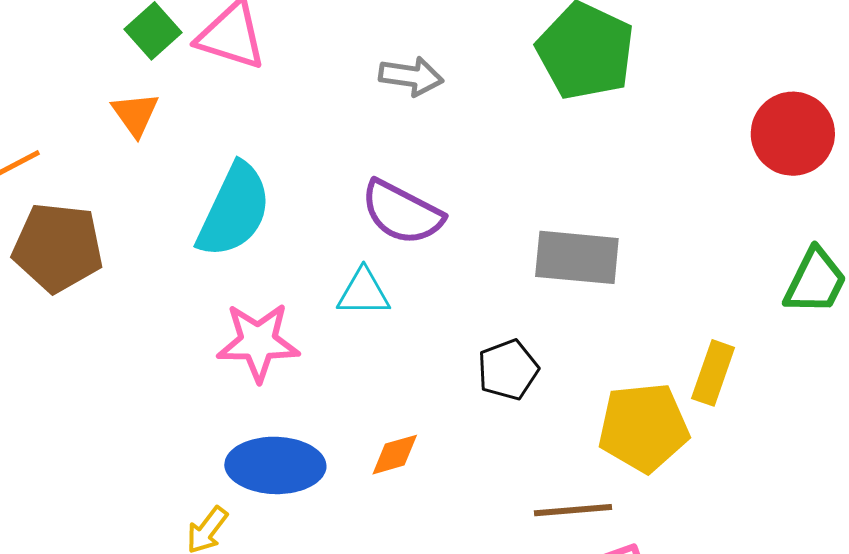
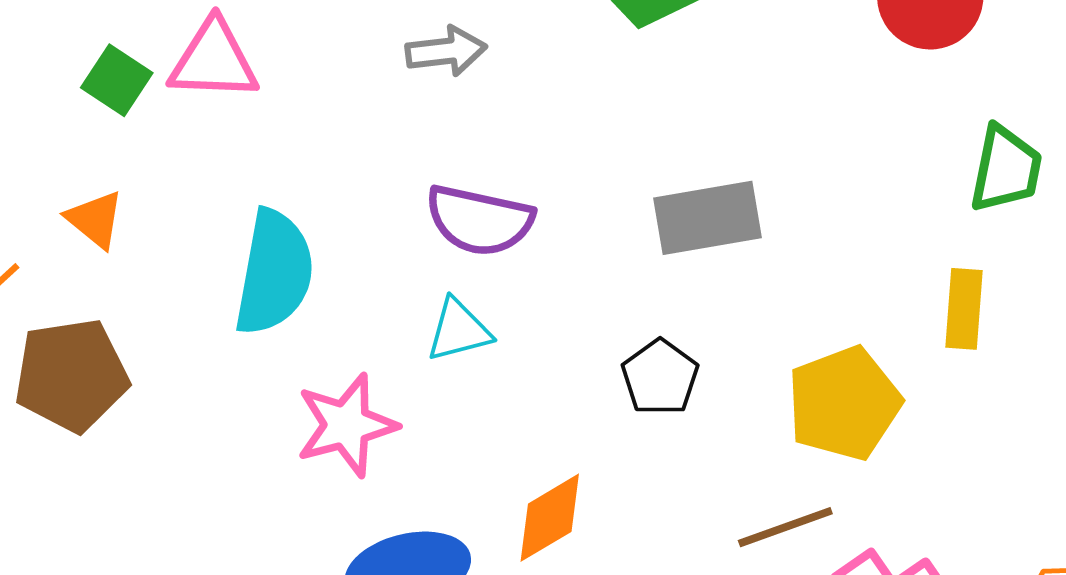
orange triangle: (135, 114) -> (95, 219), moved
yellow rectangle: (713, 373) -> (964, 309), moved
orange diamond: (395, 455) -> (550, 518), size x1.4

